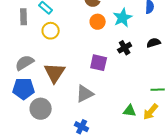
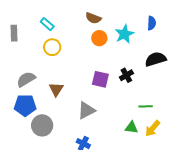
gray rectangle: (24, 17) -> (14, 33), moved
black semicircle: (154, 43) -> (156, 59), size x1.5
black cross: (125, 48) -> (126, 75), moved
brown triangle: (55, 73) -> (56, 89), size x0.7
green line: (158, 90) -> (146, 106), moved

